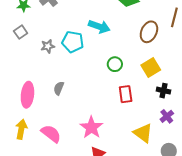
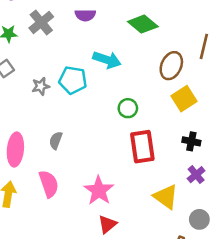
yellow square: (151, 67) -> (184, 99), moved
red rectangle: (126, 94) -> (142, 147), size x1.4
pink semicircle: (51, 134) -> (49, 184), moved, turned 35

